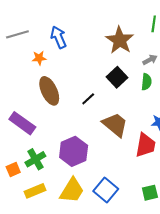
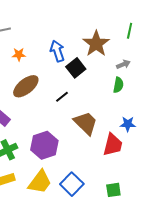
blue arrow: (59, 37) -> (57, 51), moved
black square: (117, 77) -> (76, 68), moved
brown ellipse: (49, 91) -> (26, 86), turned 72

